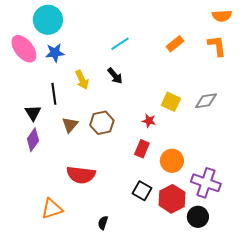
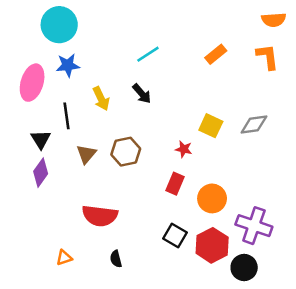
pink ellipse: (24, 49) -> (32, 83), moved, turned 56
orange triangle: (52, 209) -> (64, 258), size x0.6
black semicircle: (103, 223) -> (116, 259), moved, turned -32

